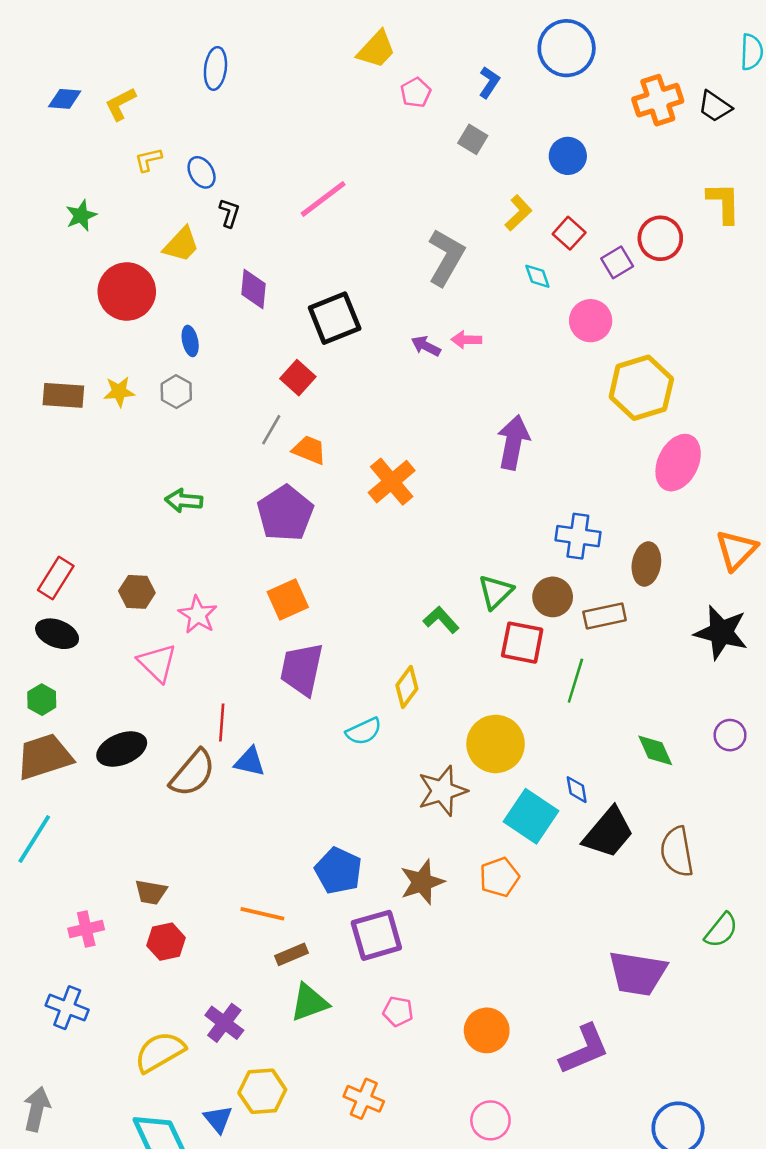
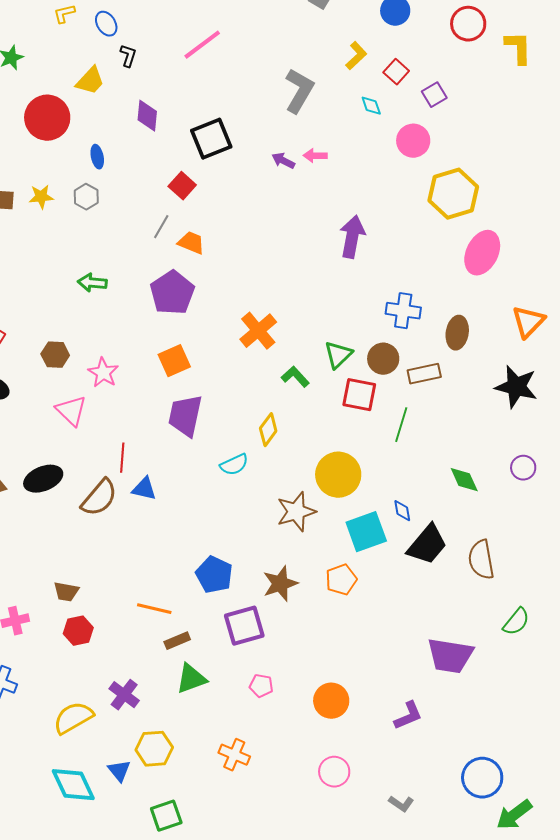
red circle: (660, 238) -> (468, 24), moved
orange cross: (392, 482) -> (258, 331), moved
cyan square: (531, 816) -> (366, 532), turned 36
purple L-shape: (584, 1049) -> (408, 716), size x0.7

